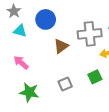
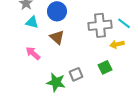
brown triangle: (61, 46) -> (57, 37), moved, turned -42
green star: (29, 92) -> (56, 82), moved

